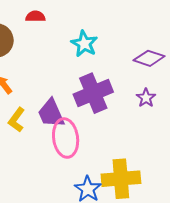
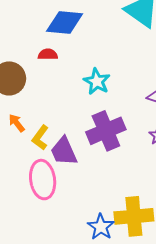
yellow L-shape: (17, 120) -> (40, 138), moved
pink ellipse: (66, 138) -> (43, 180), moved

